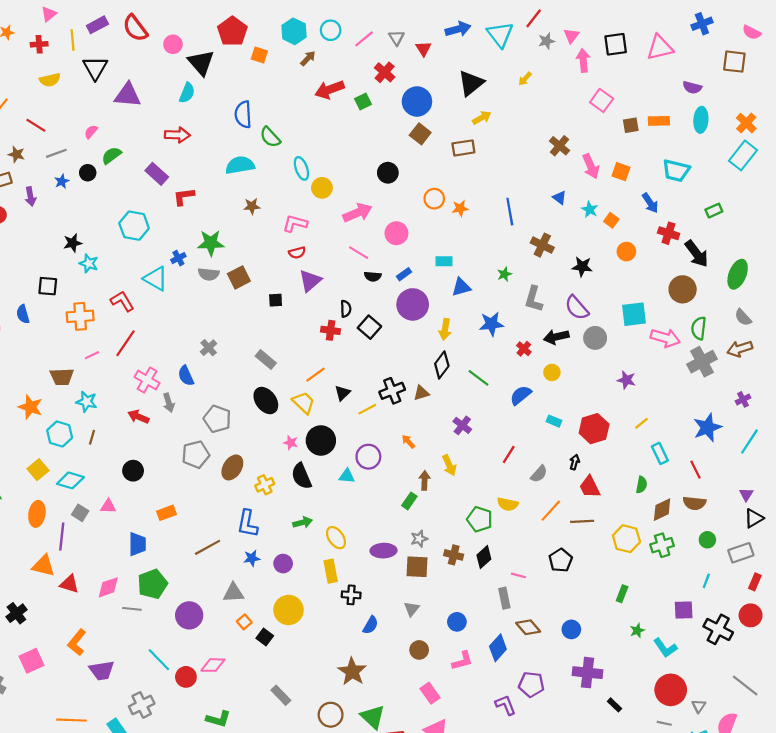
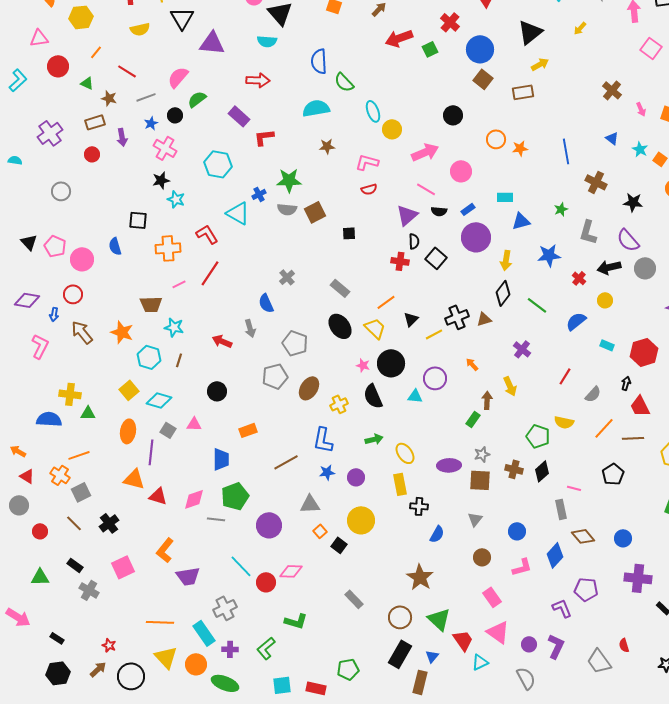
cyan semicircle: (187, 93) -> (267, 41), turned 72
pink semicircle: (91, 132) -> (178, 77), size x1.6
pink arrow: (591, 166) -> (641, 109), size x0.6
purple triangle: (310, 281) -> (407, 215), moved
pink cross: (147, 380) -> (165, 148), moved

